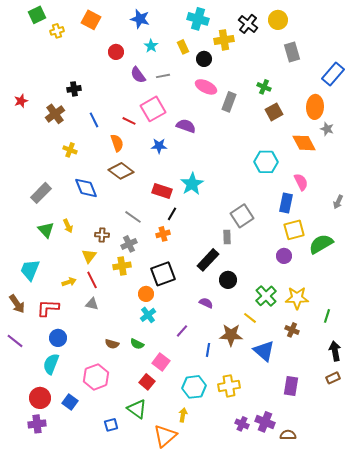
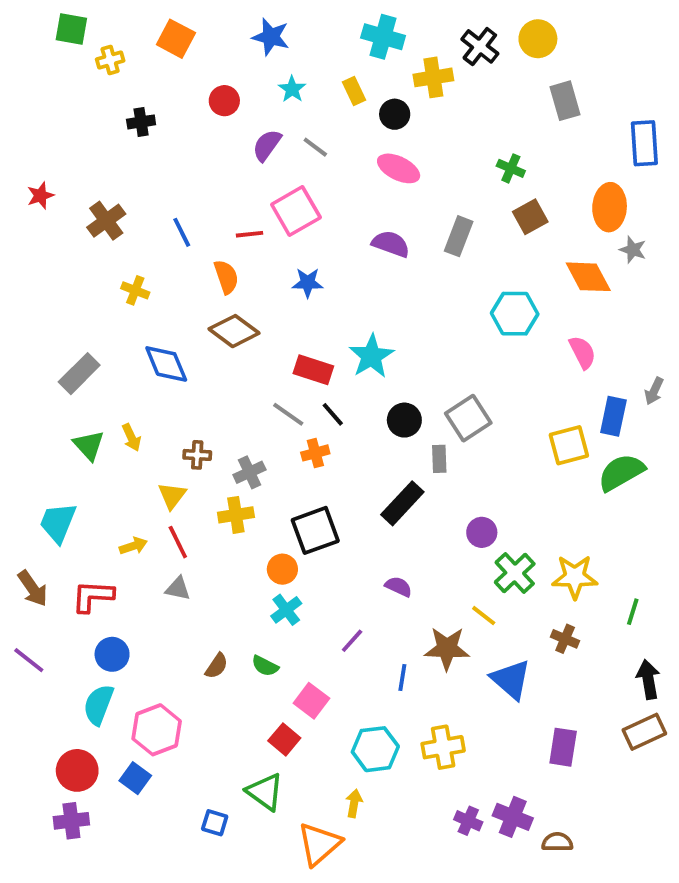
green square: (37, 15) -> (71, 29), turned 36
blue rectangle: (333, 74) -> (644, 143), turned -45
purple semicircle: (138, 75) -> (267, 145), turned 72
gray line: (163, 76) -> (315, 147), turned 48
black cross: (74, 89) -> (141, 122), moved
gray rectangle: (229, 102) -> (459, 236), moved
red line: (129, 121) -> (249, 234), turned -32
purple semicircle: (186, 126) -> (391, 244), moved
blue rectangle: (286, 203) -> (613, 416), moved
black line: (172, 214) -> (333, 414), turned -72
gray line: (133, 217) -> (288, 414), moved
purple circle: (284, 256) -> (482, 532), moved
black circle: (228, 280) -> (404, 420), moved
brown semicircle: (112, 344) -> (217, 666), turned -72
pink hexagon: (96, 377) -> (157, 730), moved
brown rectangle: (333, 378) -> (644, 732), size x1.5
blue square: (111, 425) -> (215, 823), turned 32

